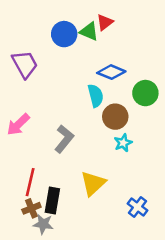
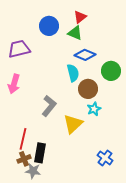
green triangle: (89, 31) -> (75, 33), moved
purple trapezoid: (25, 64) -> (19, 49), turned -75
pink arrow: (18, 124) -> (14, 84), moved, turned -30
yellow triangle: (93, 183) -> (73, 124), moved

